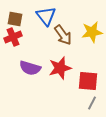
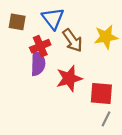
red cross: (13, 37) -> (40, 46), moved
purple semicircle: (30, 68) -> (38, 63), moved, turned -105

